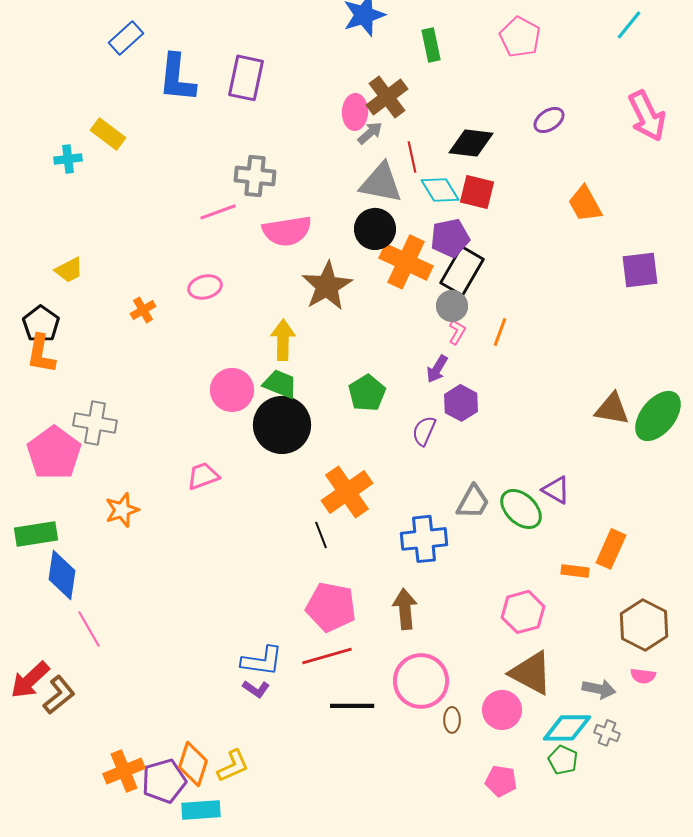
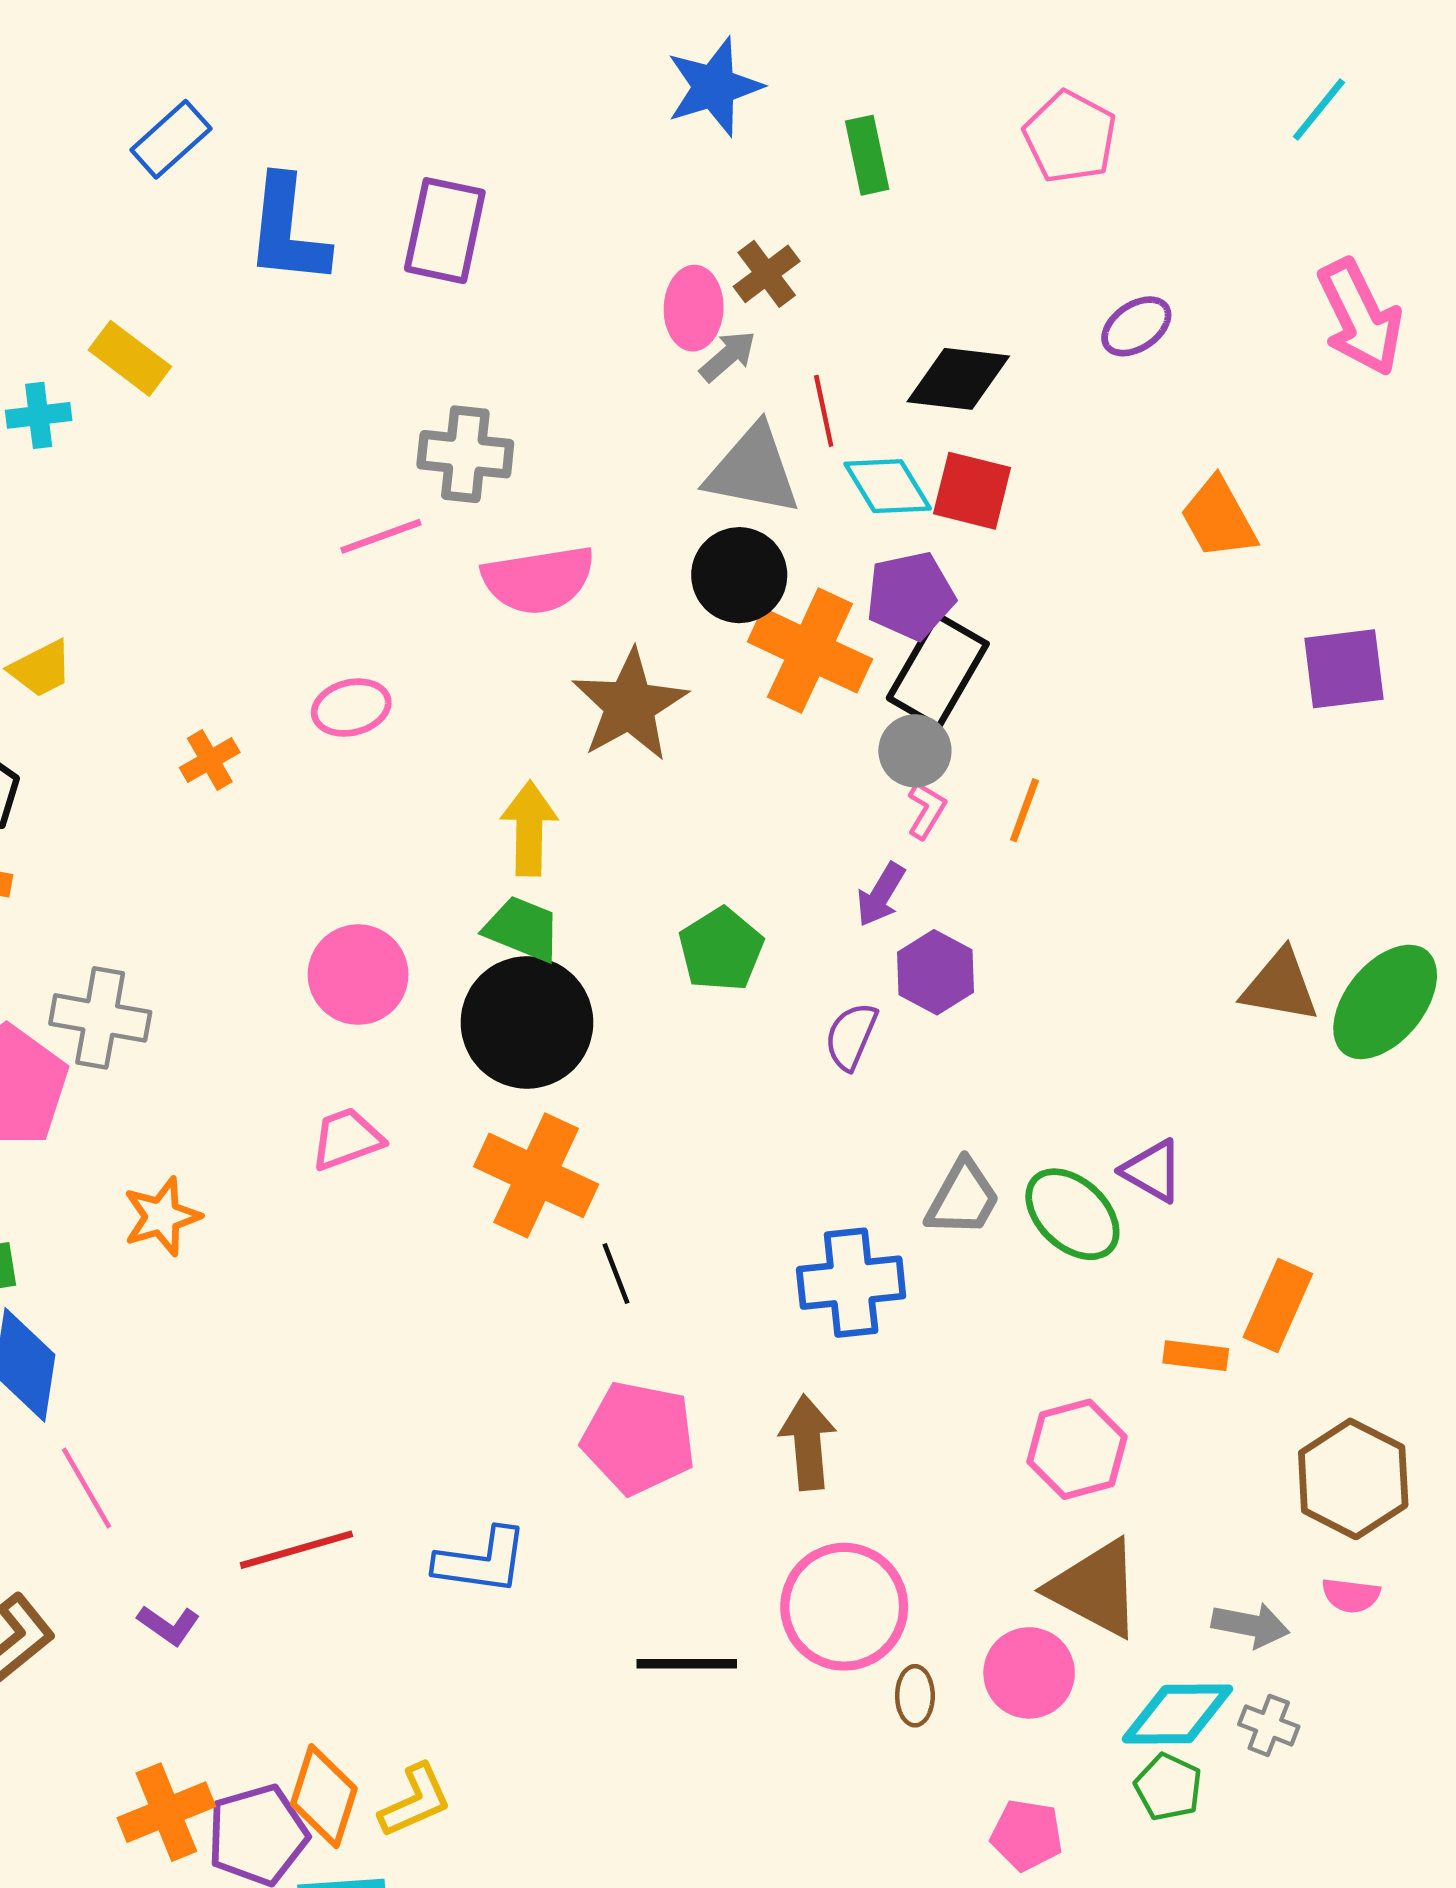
brown cross: (387, 97) -> (767, 274), size x0.7
pink circle: (232, 390) -> (358, 975), moved
orange cross: (347, 492) -> (536, 1175), moved, turned -30
red line: (327, 656) -> (296, 1550), moved
purple L-shape: (256, 689) -> (169, 1625), moved

